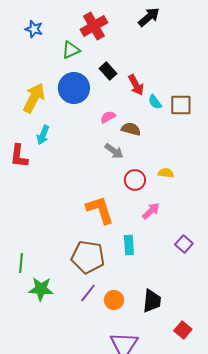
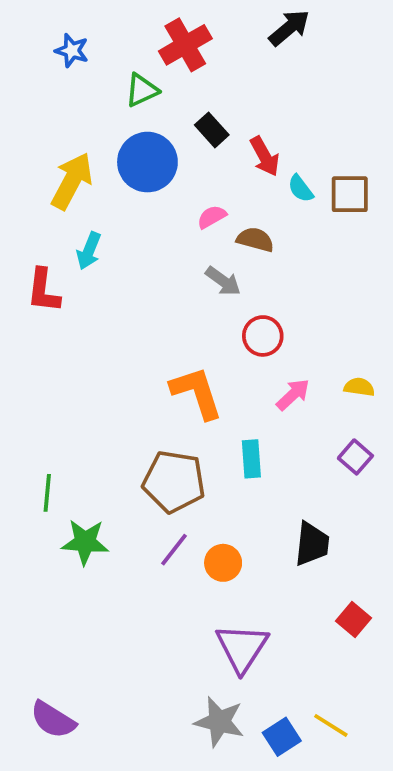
yellow semicircle: (166, 173) -> (359, 387), moved
black trapezoid: (152, 301) -> (312, 544), moved

